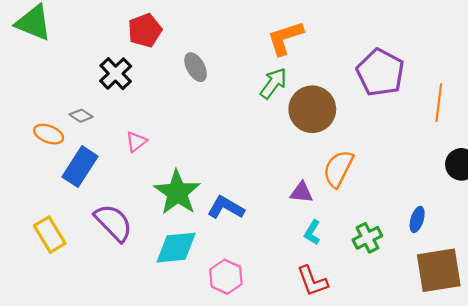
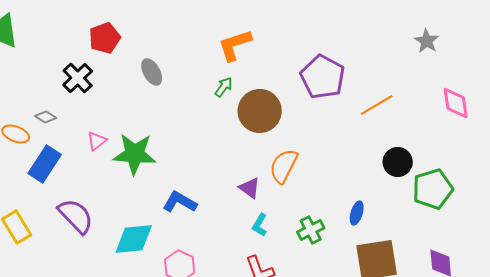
green arrow: (273, 83) -> (224, 87), size x0.7
orange line: (439, 103) -> (377, 105), turned 52
green star: (177, 192) -> (135, 154), moved, turned -30
purple triangle: (301, 192) -> (250, 188), turned 30

